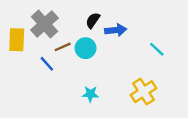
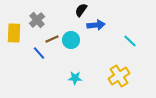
black semicircle: (93, 20) -> (81, 10), moved
gray cross: (45, 24) -> (37, 20), size x0.7

